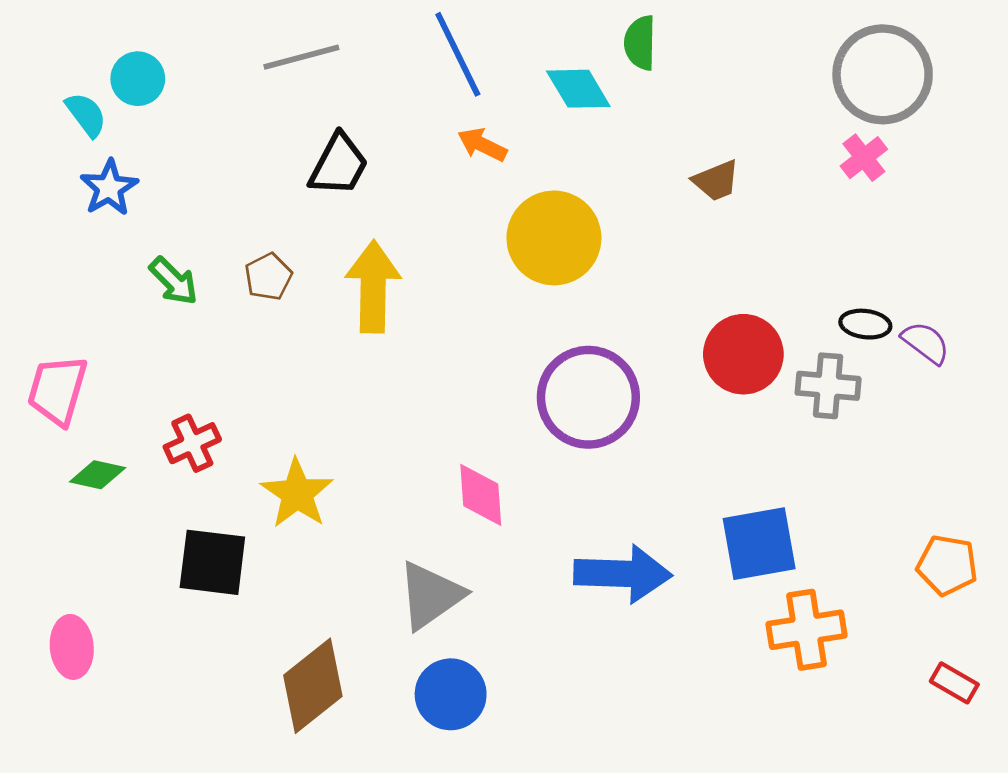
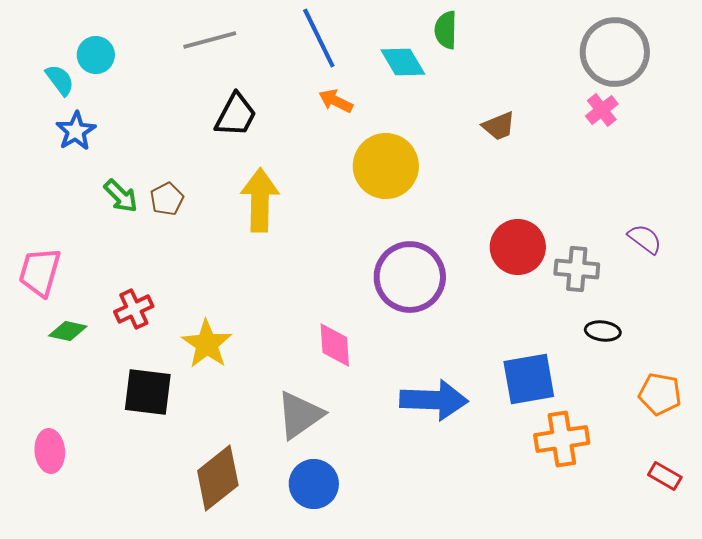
brown pentagon: (268, 277) -> (167, 199), moved
black ellipse: (865, 324) -> (603, 331), moved

